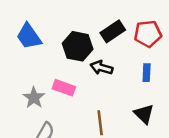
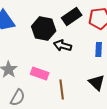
pink rectangle: (64, 88) -> (40, 74), moved

